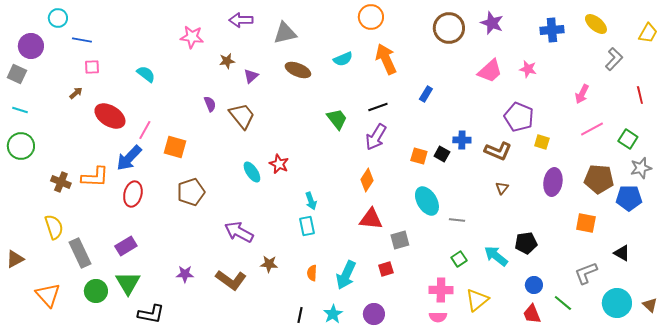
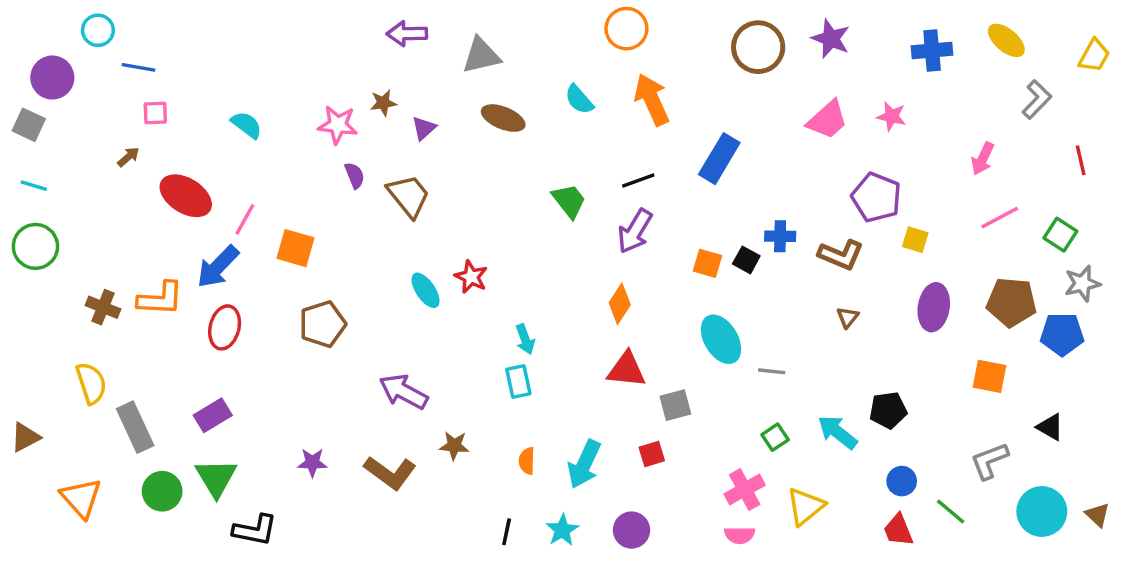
pink star: (192, 37) -> (338, 125), moved
cyan semicircle: (343, 59) -> (579, 99), turned 72
blue rectangle: (426, 94) -> (719, 159), size x1.8
pink cross: (441, 290) -> (745, 490), turned -30

